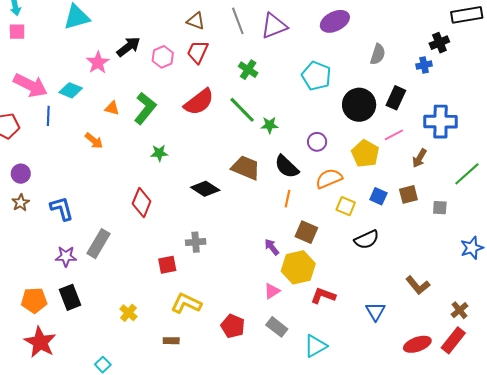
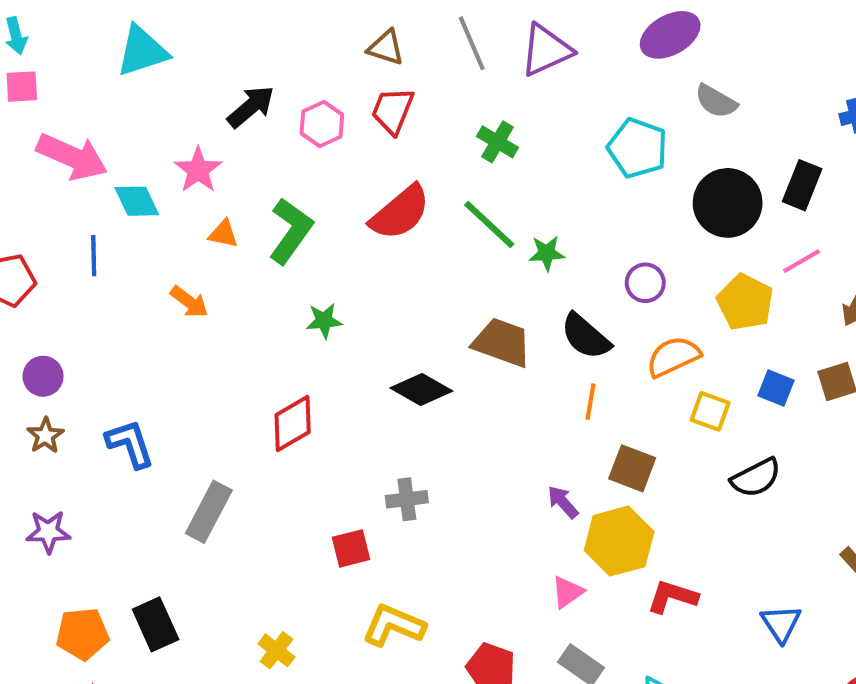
gray semicircle: (378, 54) -> (716, 101), moved, turned 105
pink star: (98, 63) -> (198, 170), moved
pink arrow: (30, 85) -> (72, 157), moved
cyan diamond: (71, 90) -> (137, 201), turned 45
red diamond: (142, 202) -> (293, 424), turned 40
purple star: (66, 256) -> (48, 532), moved

